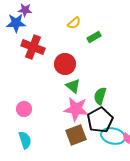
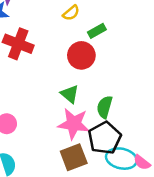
red circle: (65, 64) -> (81, 55), moved

